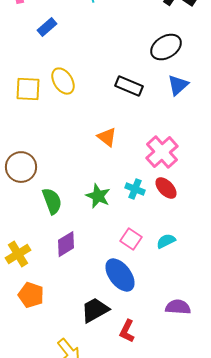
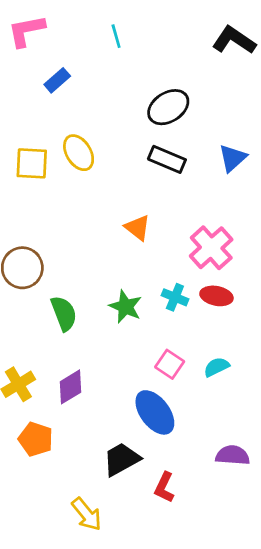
black ellipse: (166, 47) -> (168, 107), moved
red ellipse: (166, 188) -> (216, 296), turned -35
purple diamond: (66, 244) -> (71, 387), moved

